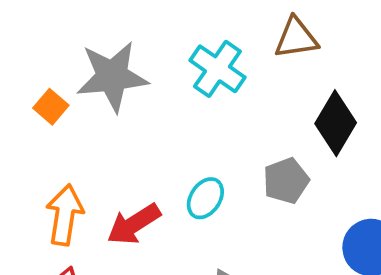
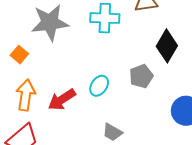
cyan cross: (217, 69) -> (105, 18), turned -32
orange square: (51, 107) -> (19, 55), moved

